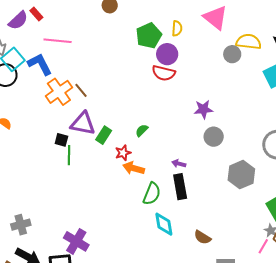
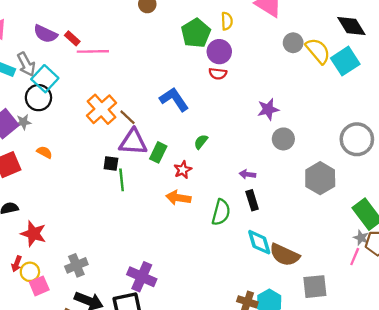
red rectangle: (36, 14) -> (72, 38), moved
purple semicircle: (18, 20) -> (45, 34), turned 75
yellow semicircle: (249, 42) -> (318, 51), moved, turned 50
blue L-shape: (40, 64) -> (174, 99), moved
red semicircle: (164, 73) -> (218, 74), size x0.7
brown line: (81, 90) -> (128, 117), moved
orange arrow: (134, 168) -> (178, 198), moved
black rectangle: (180, 187) -> (252, 200), size x0.7
cyan diamond: (164, 224) -> (259, 242), moved
brown semicircle: (202, 237) -> (284, 255), size x1.5

